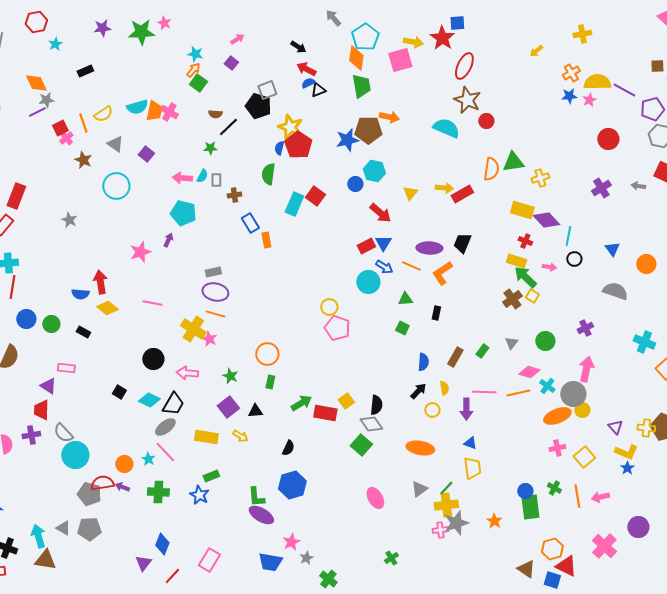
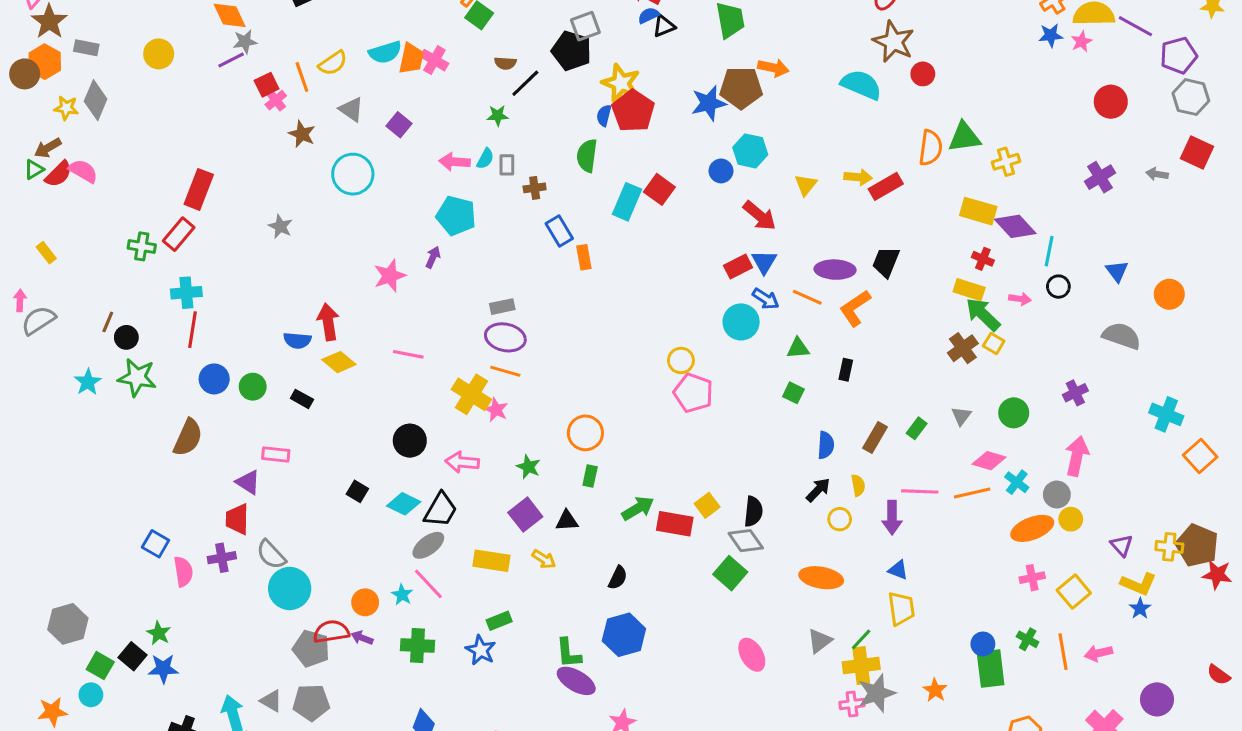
gray circle: (573, 394) -> (1057, 495), size x0.7

